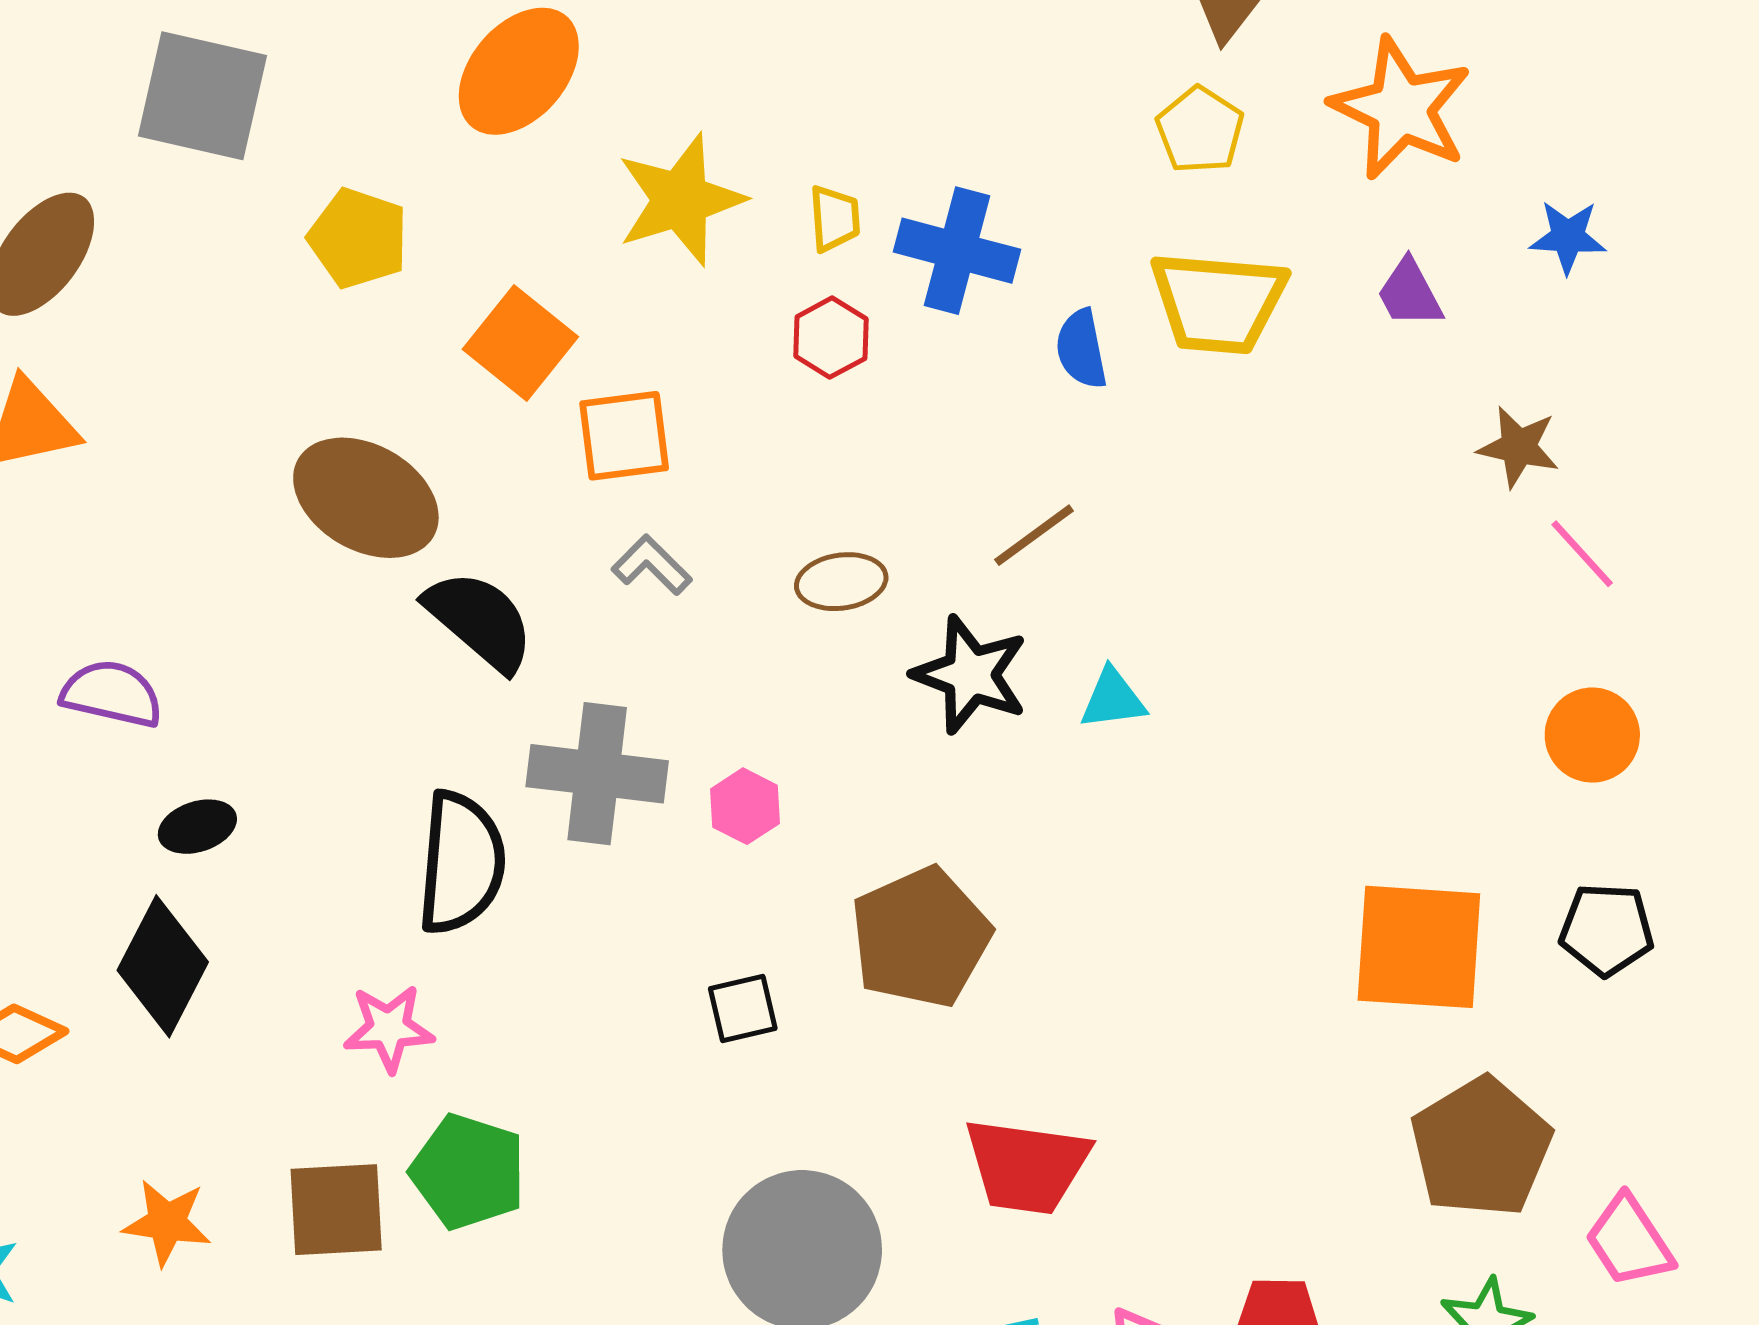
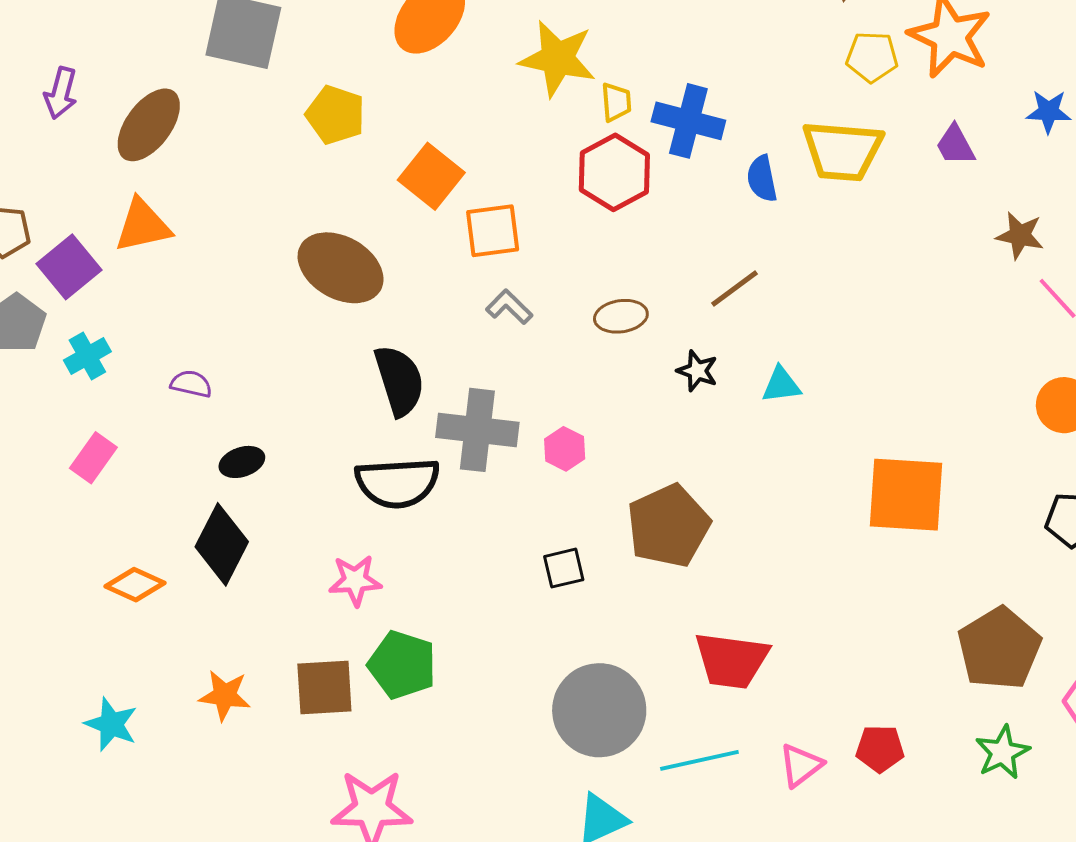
yellow pentagon: (1200, 130) -> (872, 57), moved, turned -30
yellow star: (681, 200) -> (558, 59), moved, turned 30
red hexagon: (831, 338) -> (614, 172), size x1.6
black semicircle: (480, 621) -> (399, 381), moved, turned 32
black star: (970, 675) -> (697, 371), size x0.6
purple semicircle: (112, 694) -> (191, 384), size x0.7
black semicircle: (461, 863) -> (397, 483), turned 82
orange square: (1419, 947) -> (906, 495), moved

